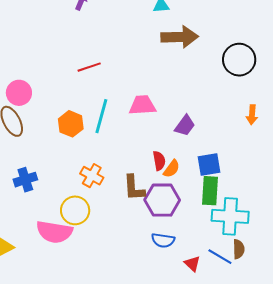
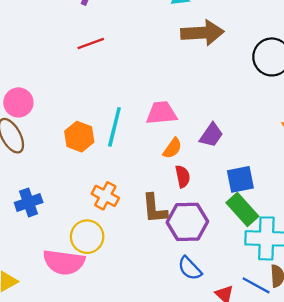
red line: (89, 67) -> (91, 44), moved
orange semicircle: (172, 169) -> (172, 148), moved
green rectangle: (210, 191) -> (242, 210), turned -44
blue semicircle: (163, 240) -> (190, 268), turned 40

